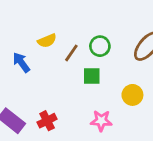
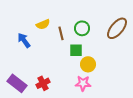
brown line: (71, 53) -> (61, 33), turned -48
yellow circle: (132, 95) -> (88, 64), moved

